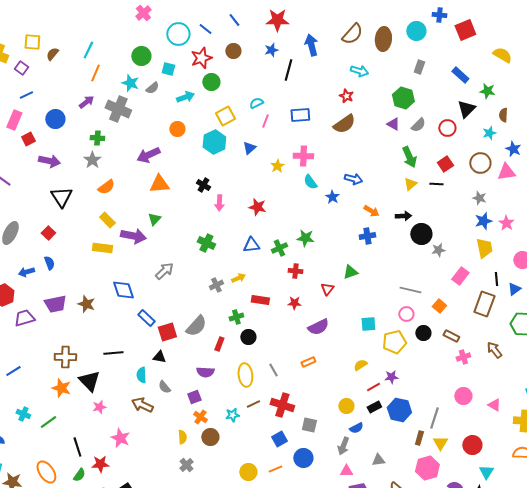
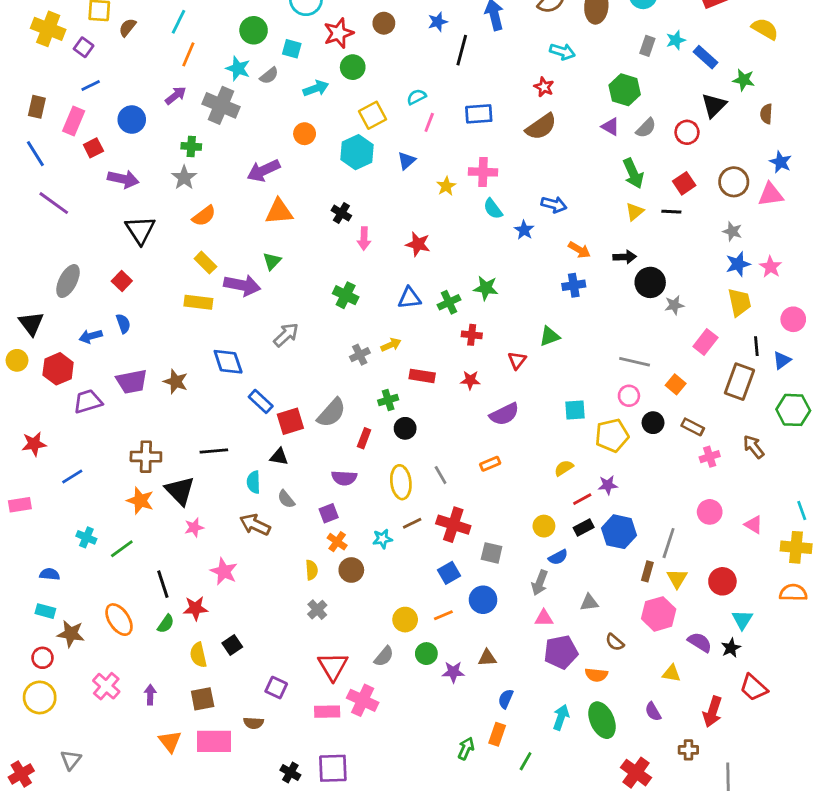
cyan star: (489, 133) -> (676, 40), moved

